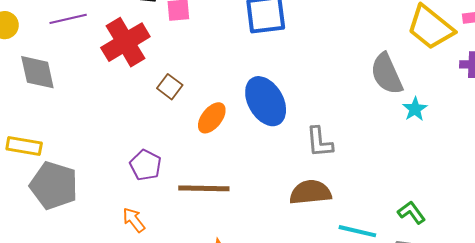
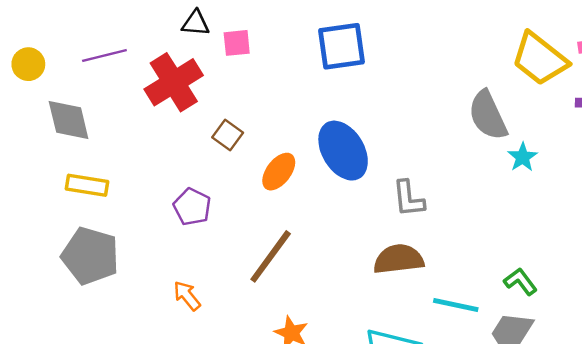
yellow rectangle: (24, 146) -> (87, 185), moved
purple pentagon: (146, 165) -> (192, 207), moved
brown line: (204, 188) -> (271, 256), turned -54

